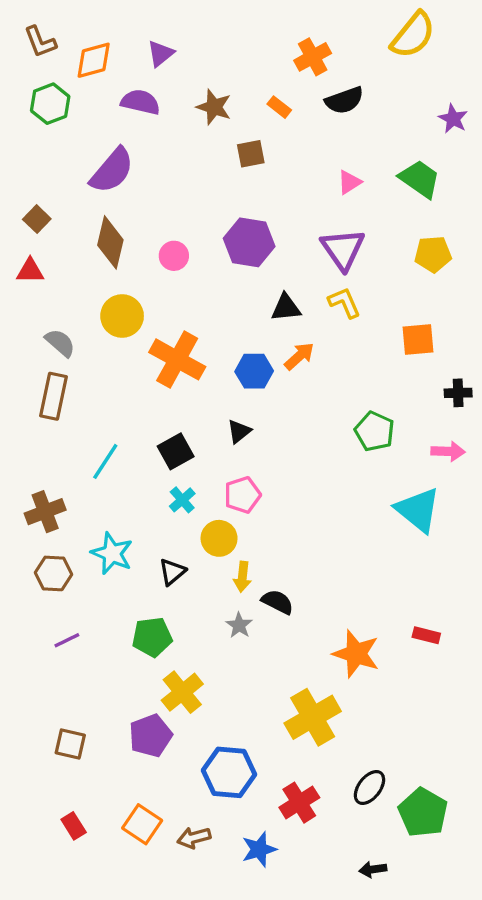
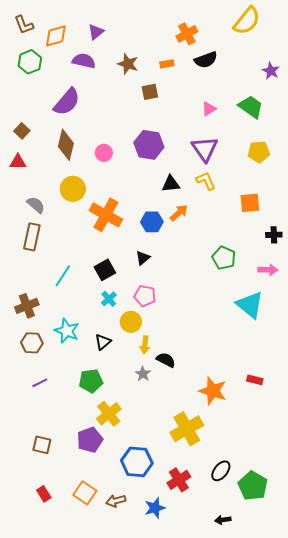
orange rectangle: (279, 107) -> (167, 64), turned -48
pink pentagon: (242, 495) -> (145, 296), turned 30

